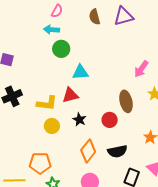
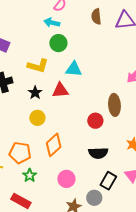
yellow L-shape: (47, 103) -> (38, 66), moved
black star: (79, 120) -> (35, 93), moved
orange diamond: (88, 151) -> (54, 145), moved

